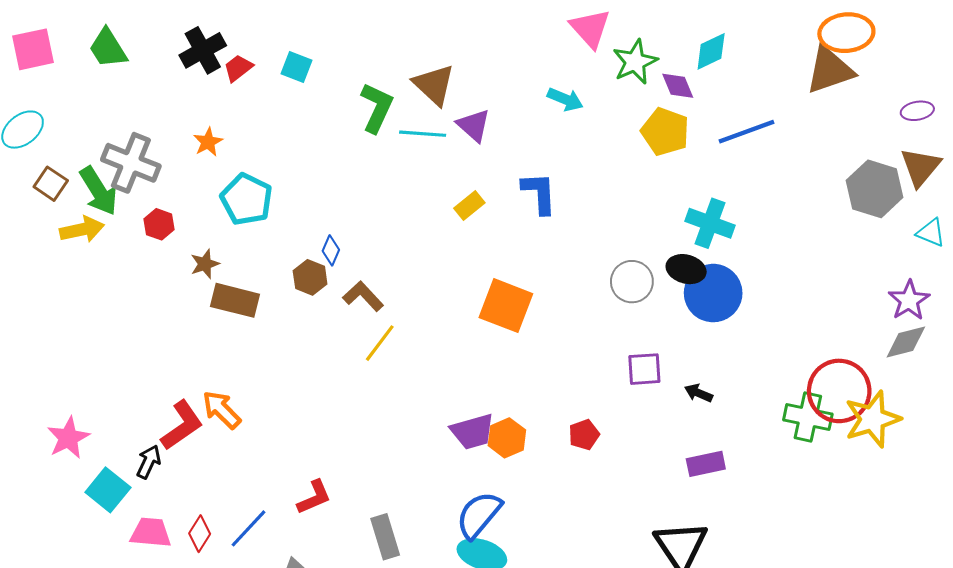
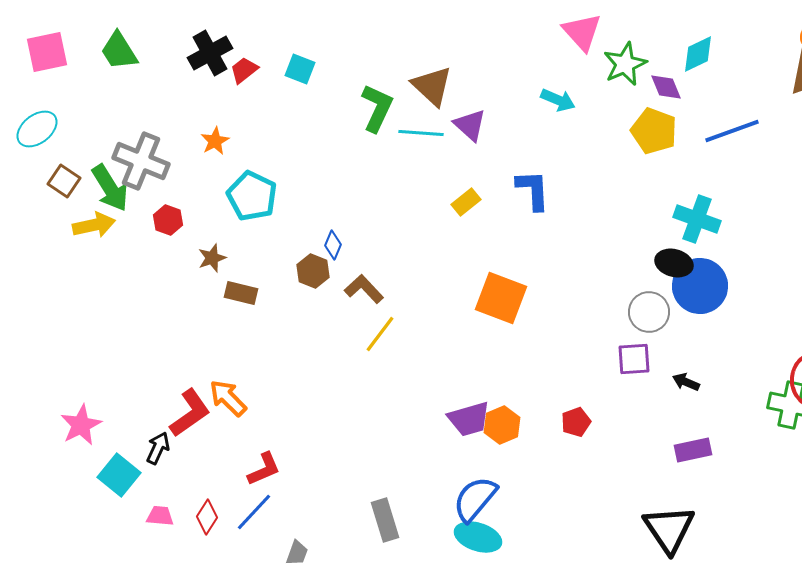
gray circle: (632, 282) -> (649, 312), moved
brown rectangle: (235, 300) -> (241, 293), size x0.7
red L-shape: (314, 497) -> (264, 469), moved
pink trapezoid: (151, 533) -> (160, 516), size x0.7

